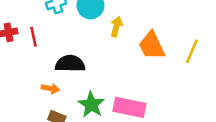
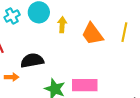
orange arrow: (50, 89) -> (12, 77), moved

